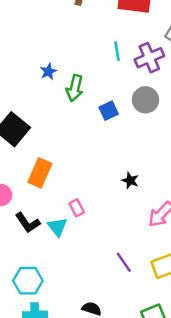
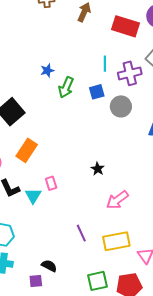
blue square: (109, 111) -> (97, 92), moved

